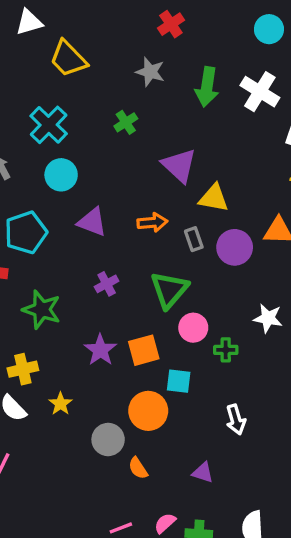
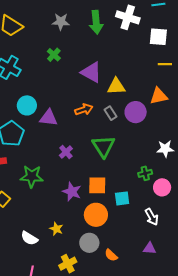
cyan circle: (61, 175) -> (27, 105), moved
pink circle: (193, 328) -> (162, 187), moved
orange square: (144, 350) -> (97, 185), turned 30
yellow cross: (23, 369) -> (68, 264), moved
orange circle: (148, 411) -> (96, 215), moved
white arrow: (236, 420) -> (152, 217), moved

